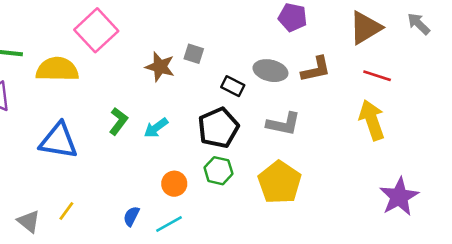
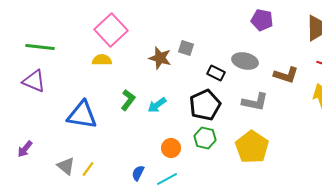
yellow semicircle: (57, 69) -> (102, 60), moved, size x0.6
brown L-shape: (316, 69) -> (286, 75), moved, turned 30
gray triangle: (29, 221) -> (66, 166), moved

